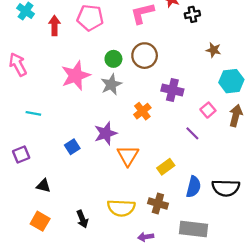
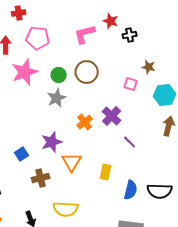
pink star: (76, 76) -> (25, 72), moved
purple cross: (172, 90) -> (112, 116), moved, turned 30
pink square: (208, 110) -> (131, 84), moved, turned -32
yellow rectangle: (166, 167) -> (106, 172), turned -42
brown cross: (158, 203) -> (41, 178), moved, turned -30

